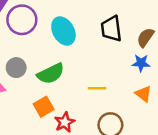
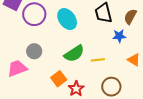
blue star: (141, 63) -> (119, 36), moved
green semicircle: (51, 74) -> (74, 53), moved

